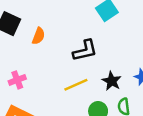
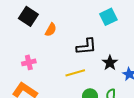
black star: (112, 81) -> (110, 63), moved

